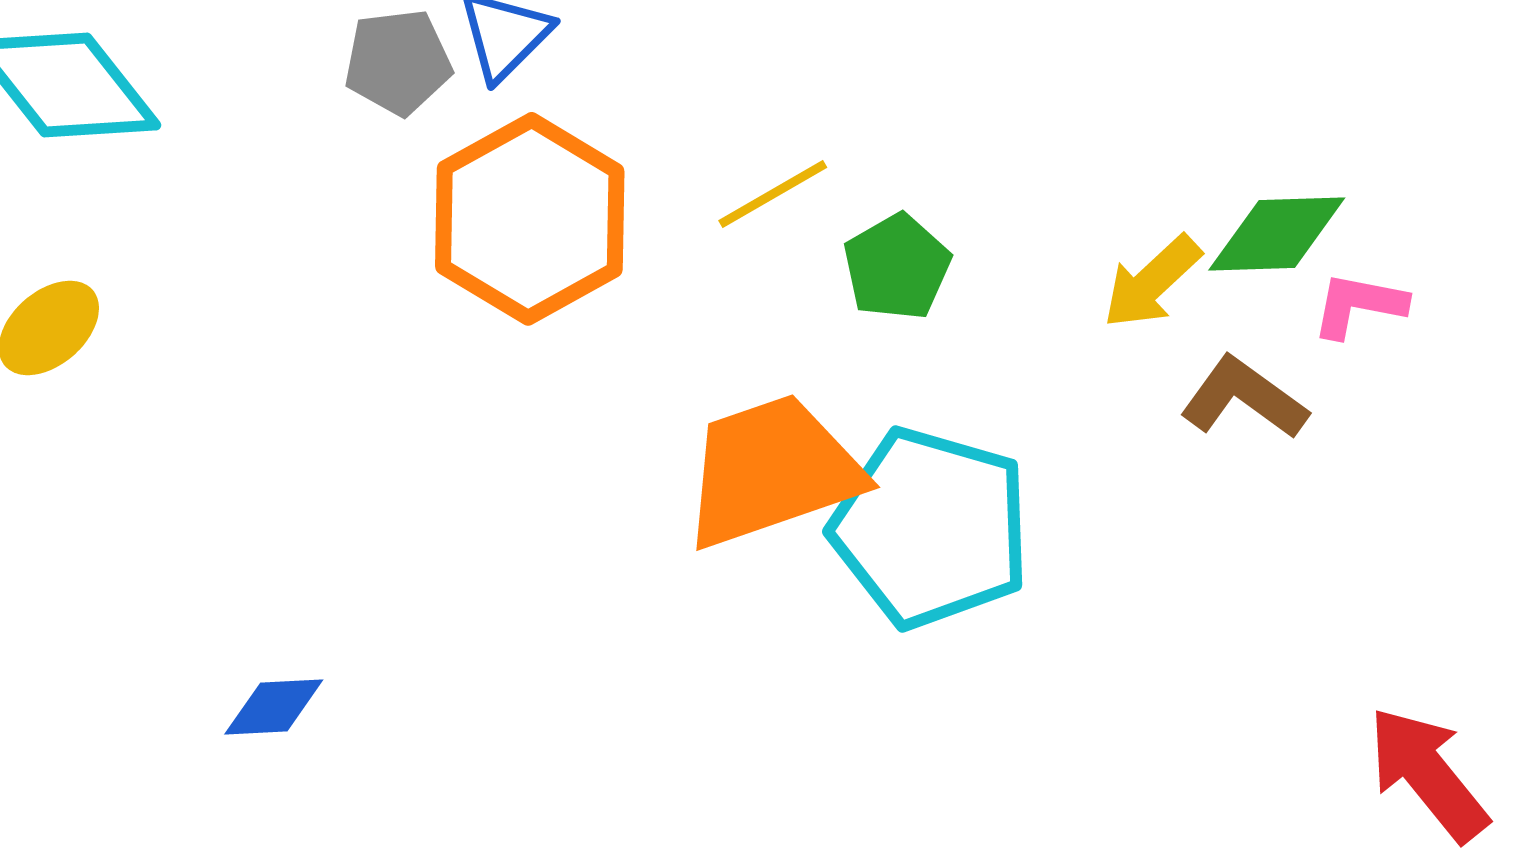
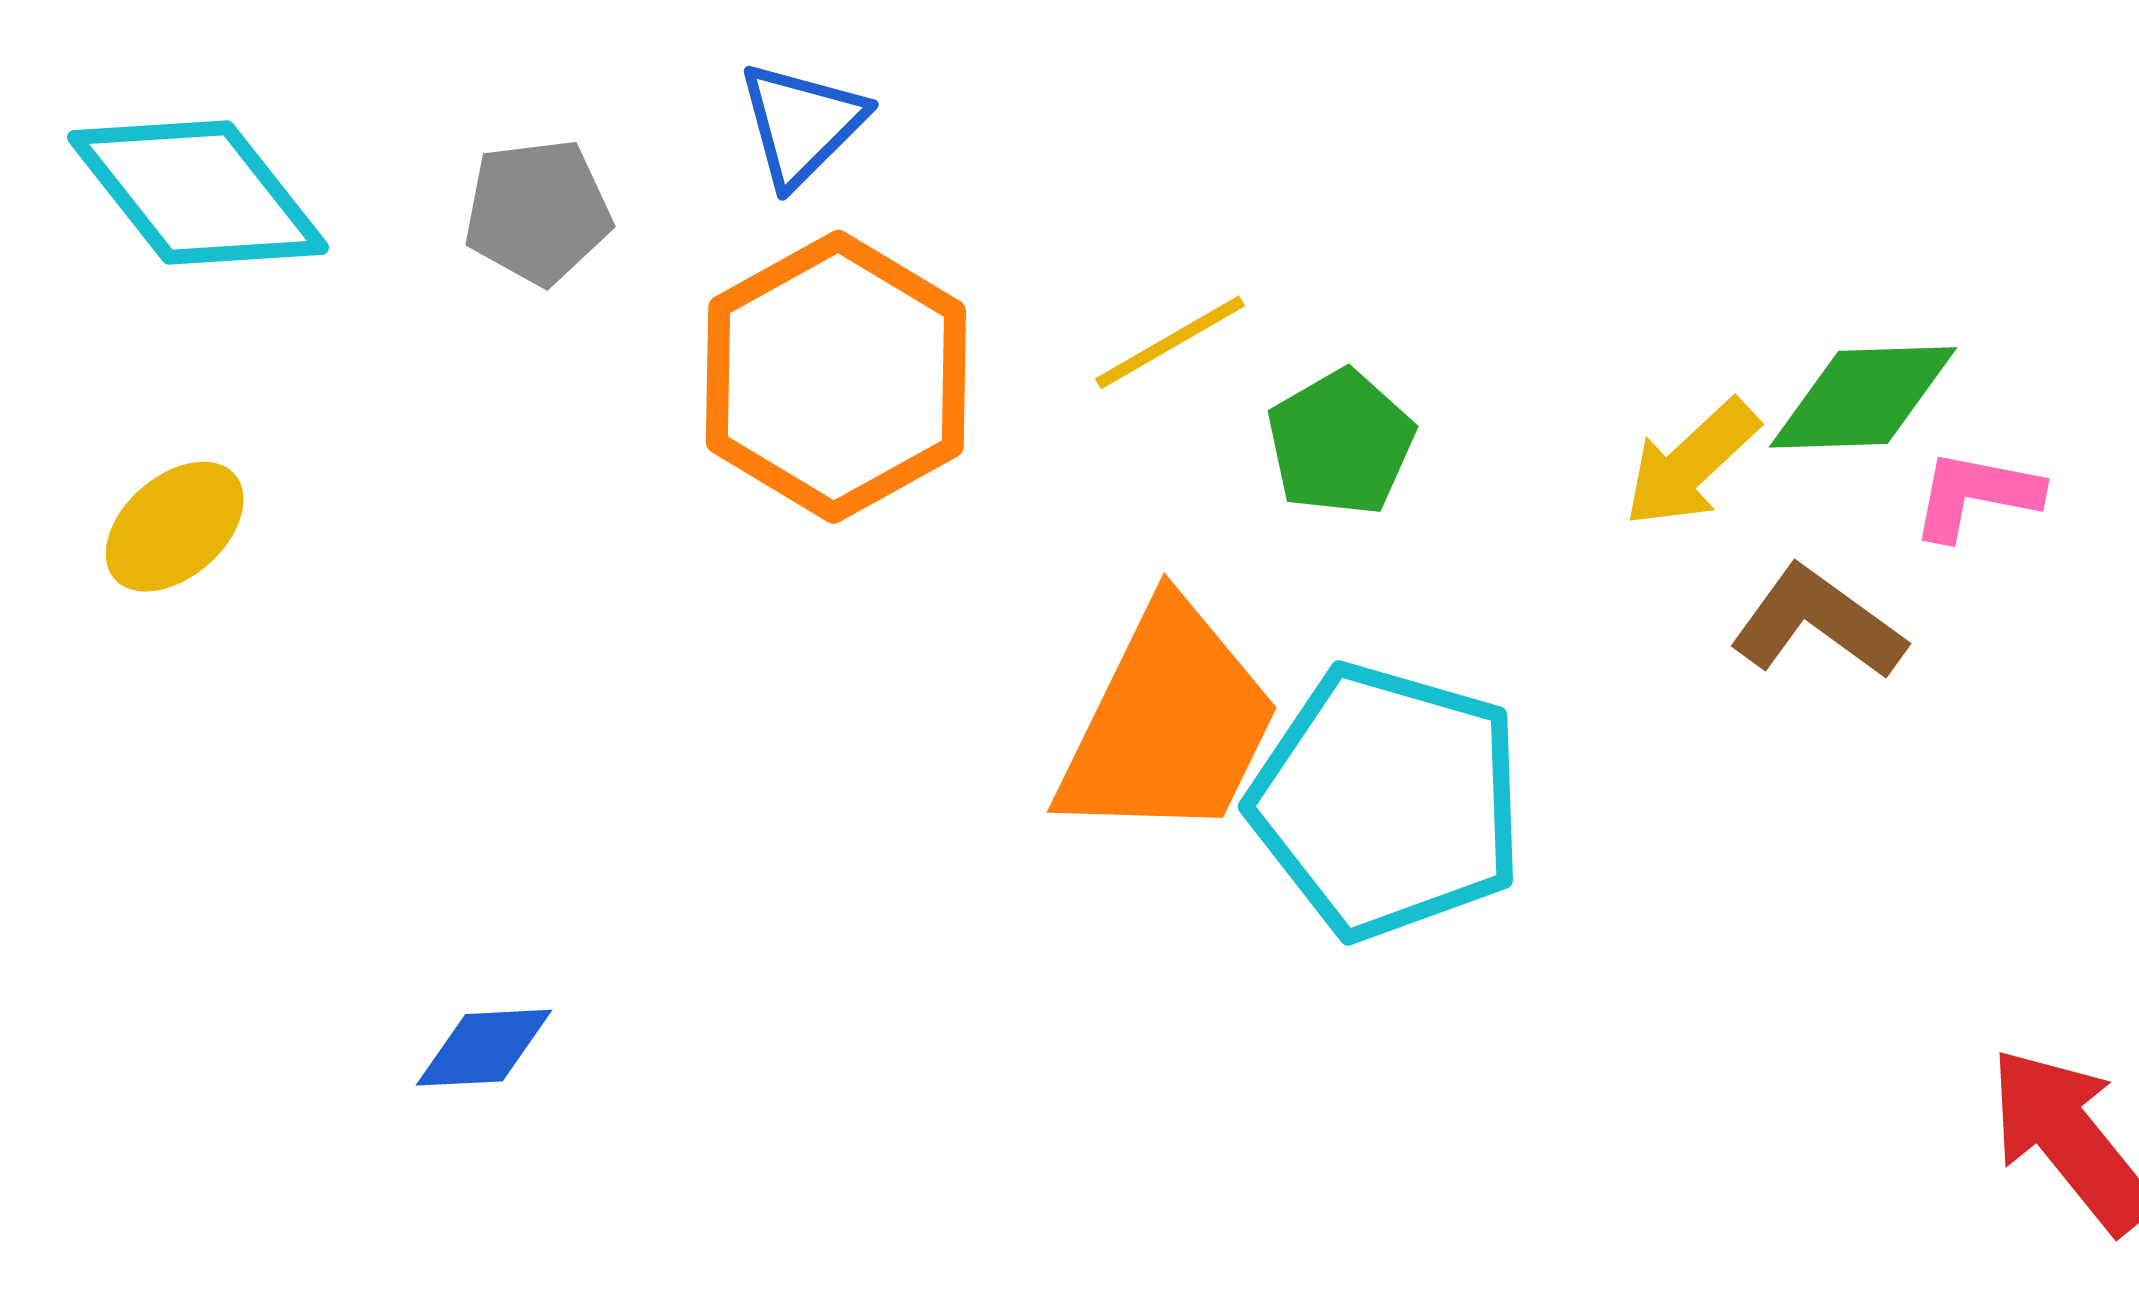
gray pentagon: (398, 62) -> (538, 212), moved
orange trapezoid: (772, 471) -> (1169, 723), turned 135

